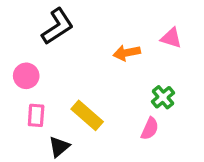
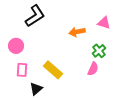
green cross: (163, 97) -> (99, 51), moved
pink semicircle: (150, 129) -> (93, 69), moved

